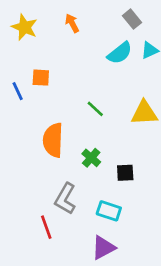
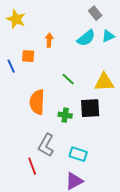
orange arrow: (72, 23) -> (49, 40), moved, turned 32
green cross: (91, 158) -> (65, 115), turned -32
black square: (125, 173) -> (90, 108), moved, size x1.5

